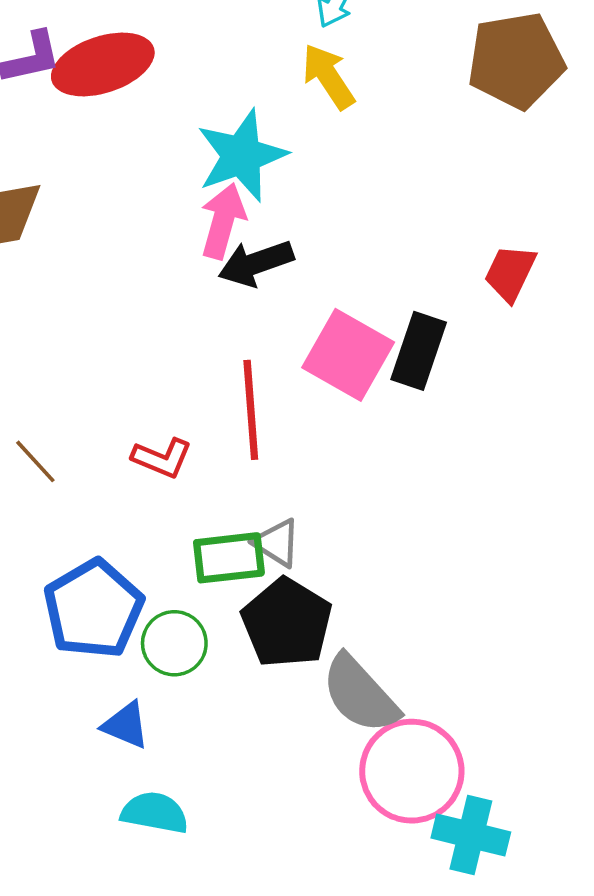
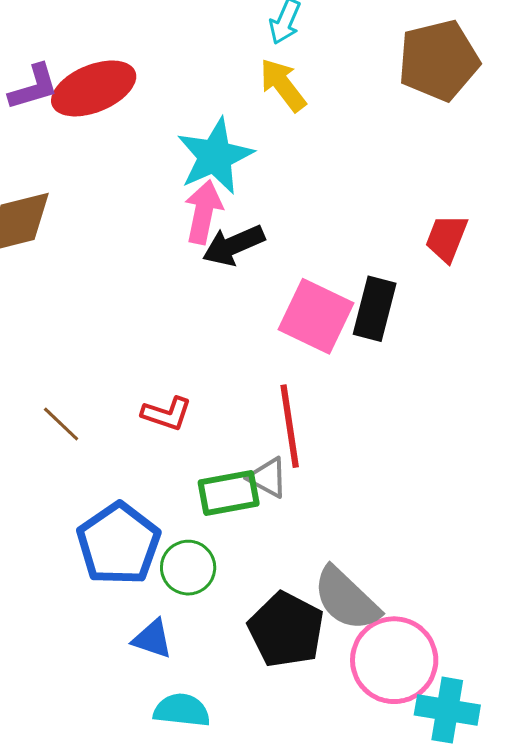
red line: (251, 410) -> (290, 426), moved
black pentagon: (287, 623) -> (286, 630), moved

